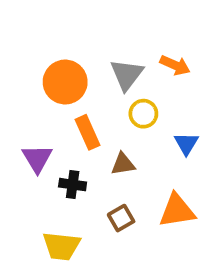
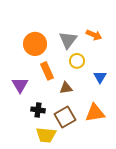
black cross: (73, 185) -> (38, 110), moved
brown square: (121, 218) -> (65, 117), size x1.5
yellow trapezoid: (61, 246) -> (46, 135), moved

